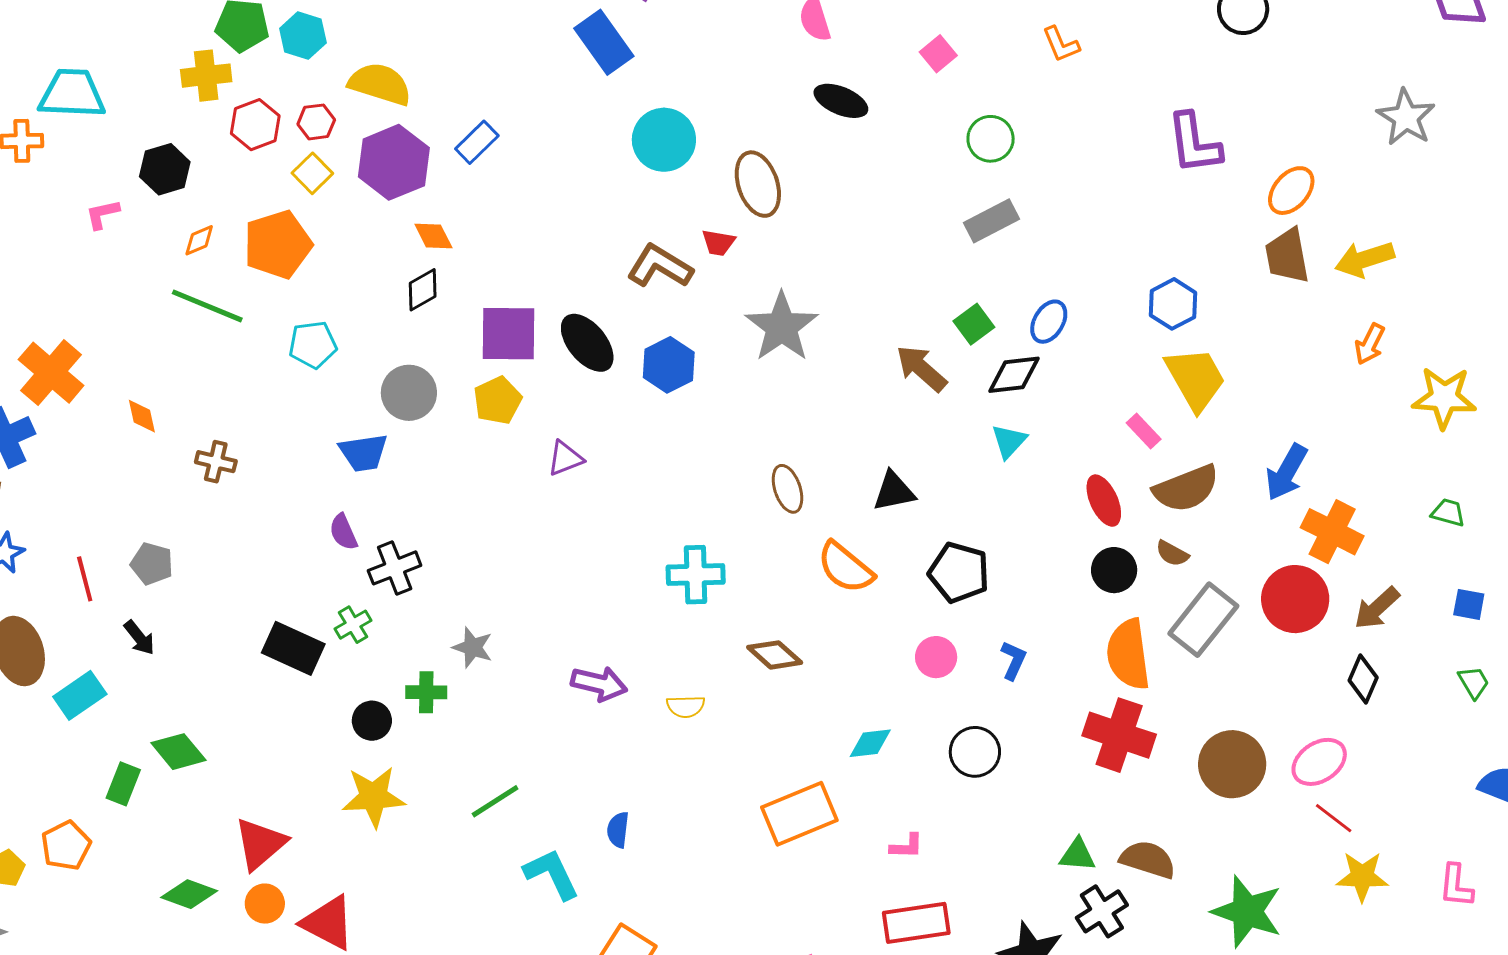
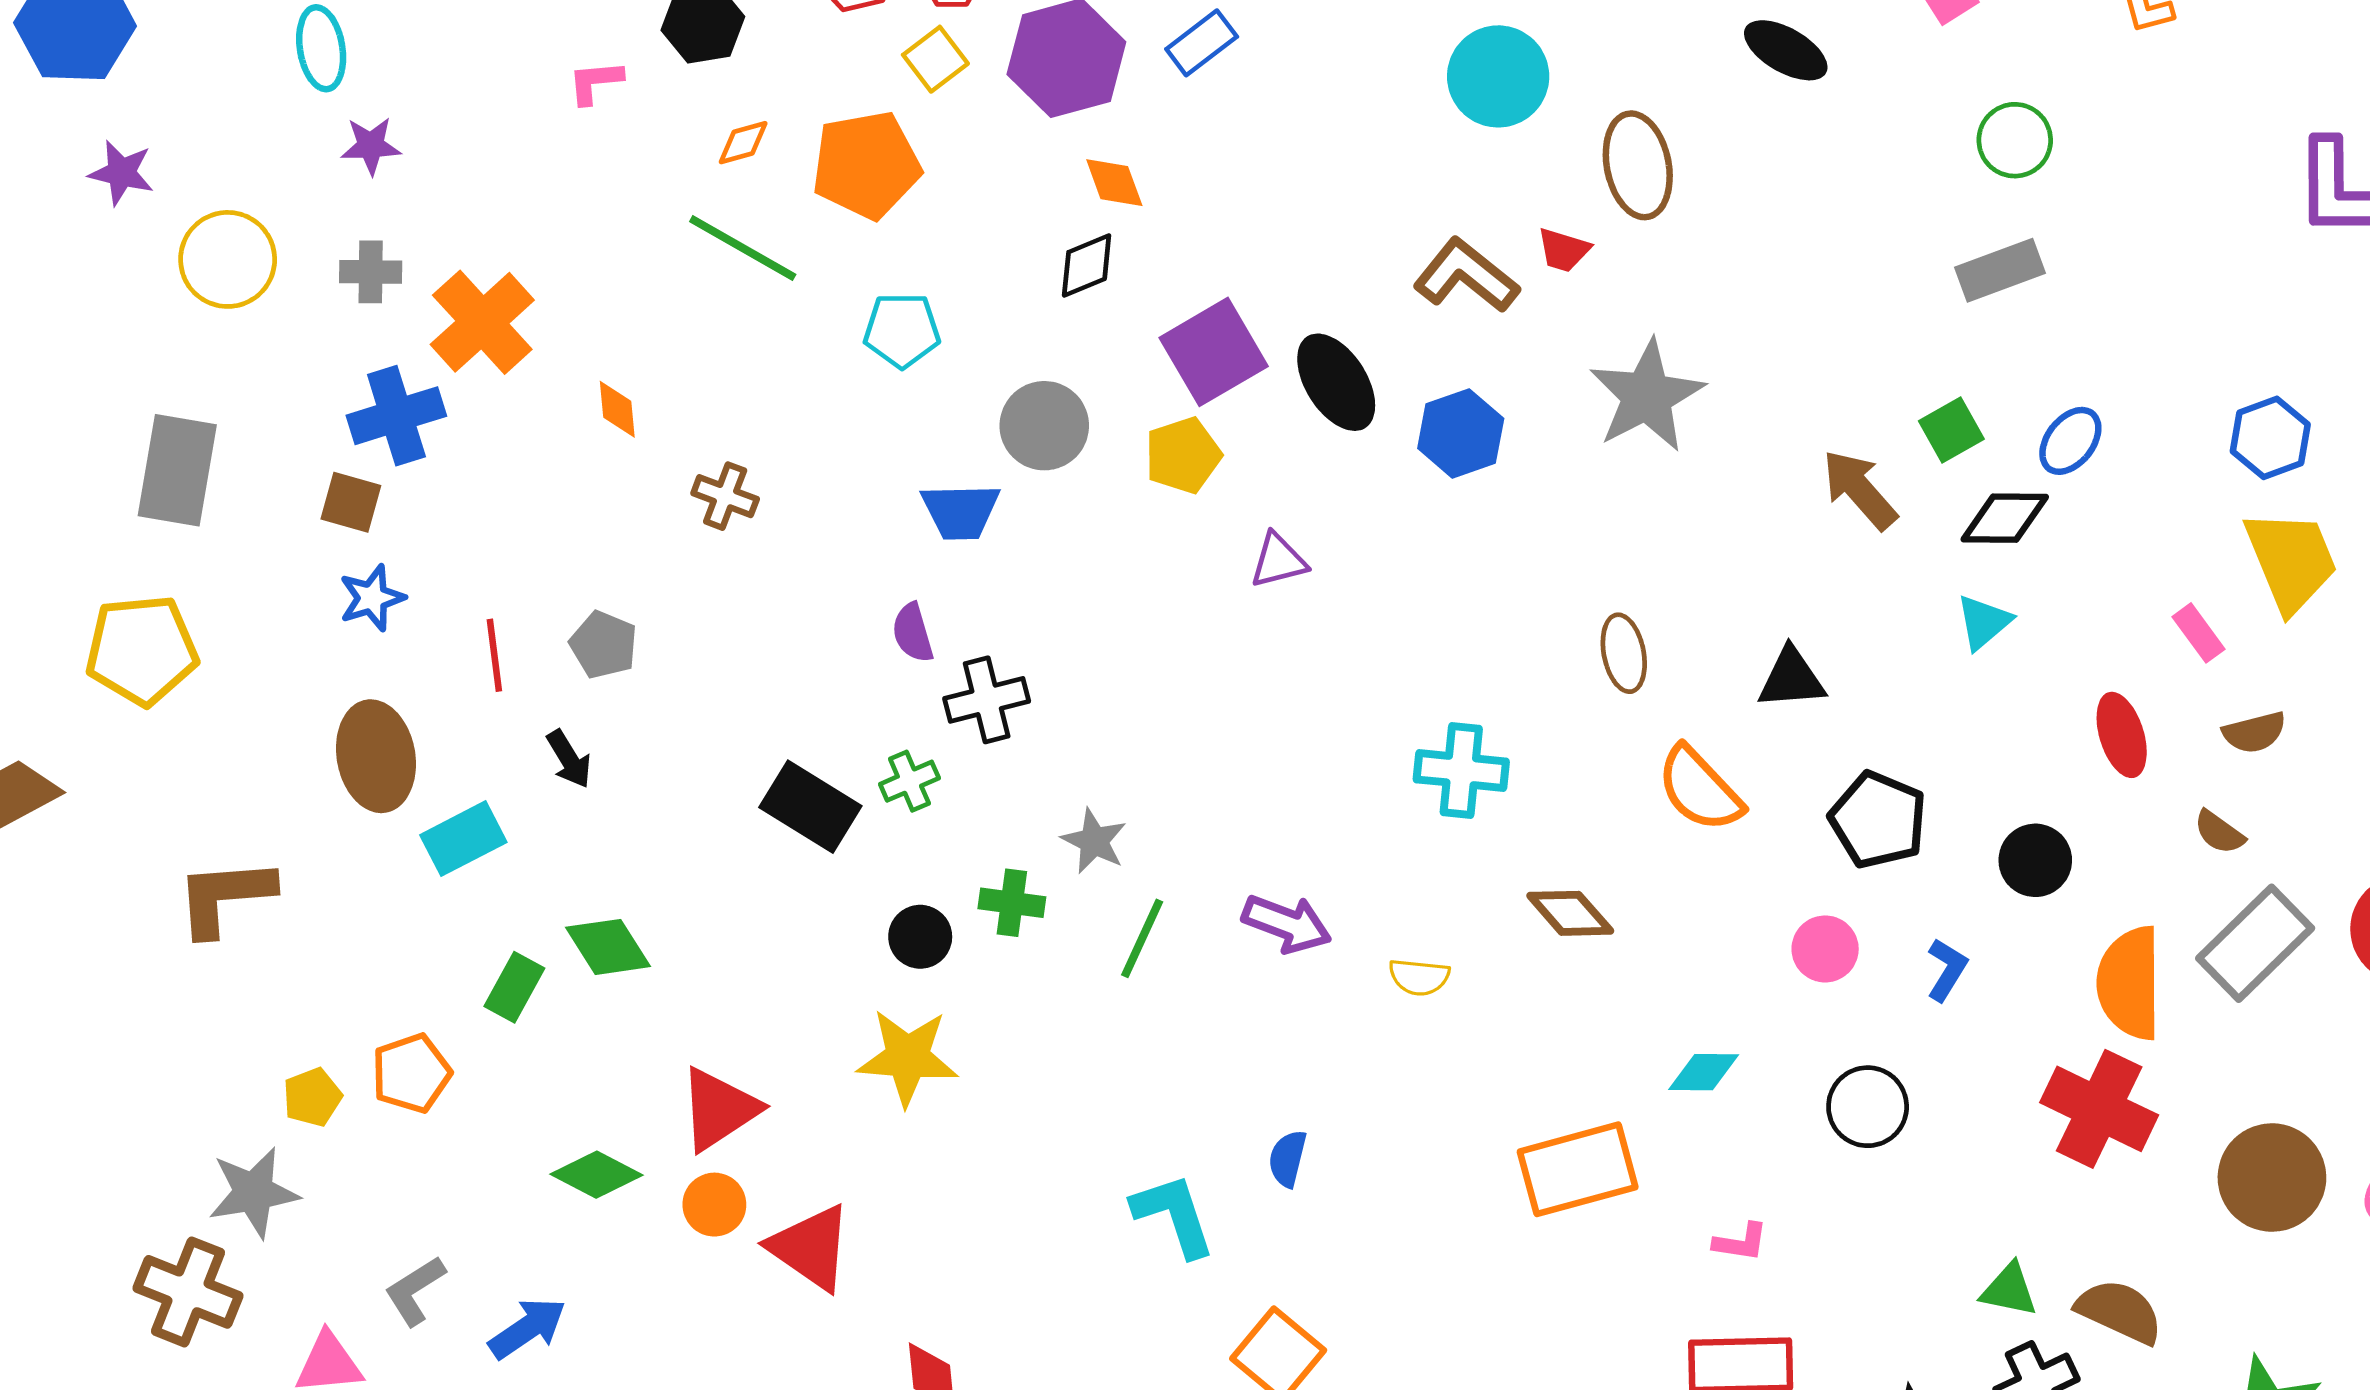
purple square: (509, 334) -> (1214, 352), turned -38
brown semicircle: (1186, 488) -> (2254, 732), size x0.6
black circle: (1114, 570) -> (2035, 860), moved
green line: (495, 801) -> (1142, 938), moved, turned -40

